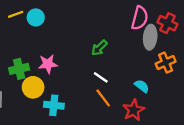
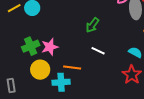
green cross: (19, 69) -> (31, 46), moved
orange line: (103, 98) -> (72, 68), moved, turned -36

